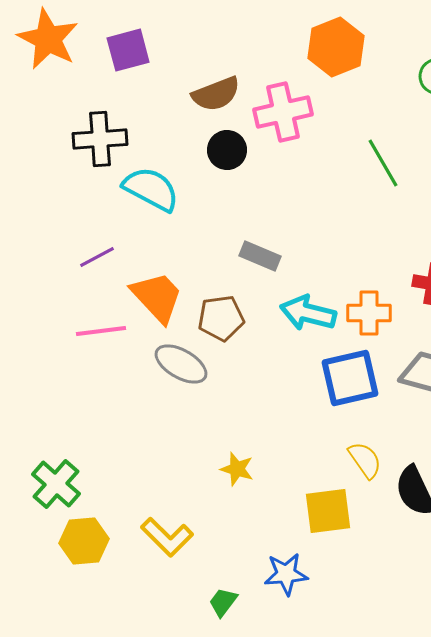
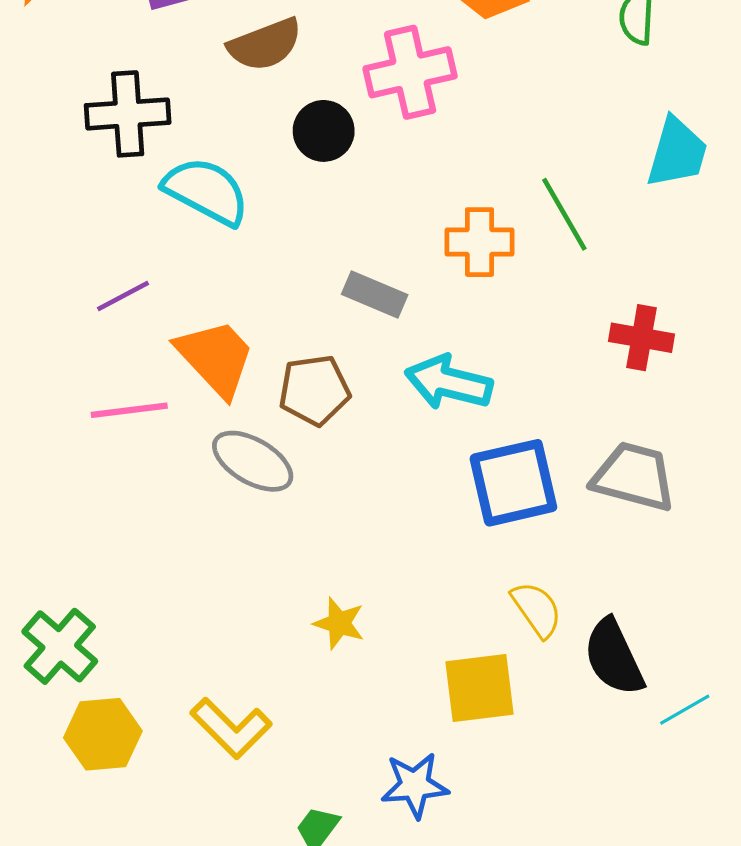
brown semicircle: (216, 94) -> (265, 44), moved
green line: (383, 163) -> (564, 214), moved
orange cross: (369, 313) -> (479, 242), moved

